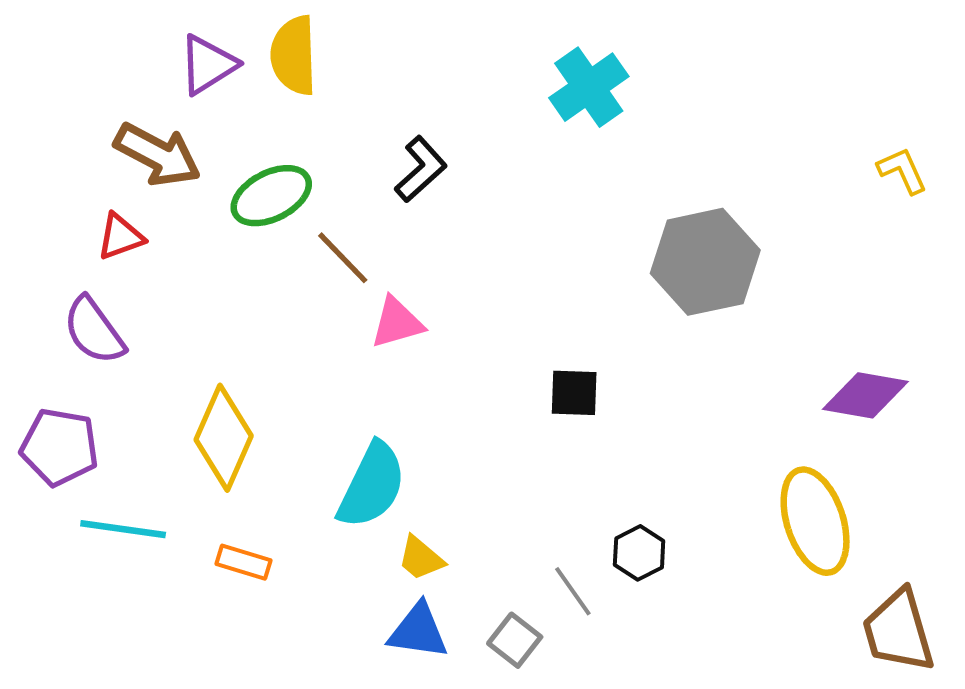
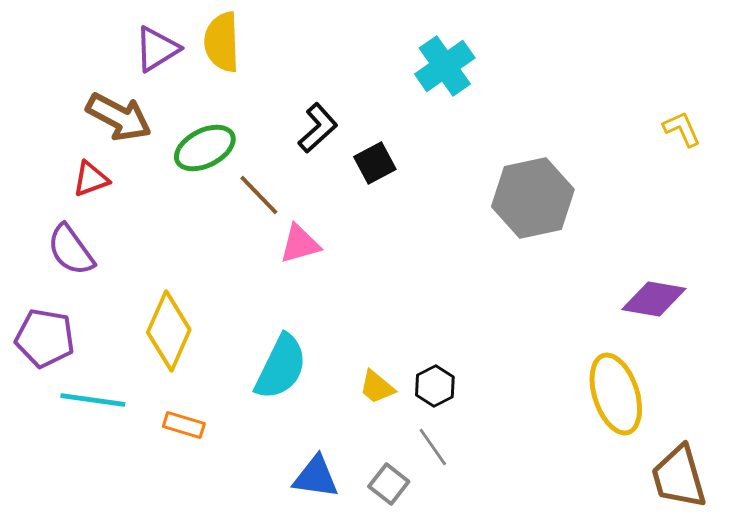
black square: (574, 393) -> (375, 163), moved, turned -30
black hexagon: (639, 553) -> (435, 386), moved
yellow trapezoid: (421, 558) -> (377, 387), moved

